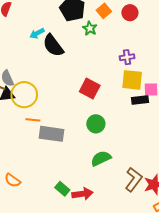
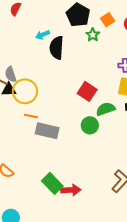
black semicircle: (53, 46) -> (57, 48), turned 35
green semicircle: (101, 158) -> (106, 109), moved
green rectangle: (62, 189) -> (52, 183), size x1.5

